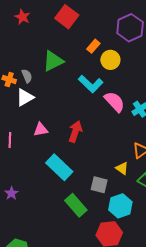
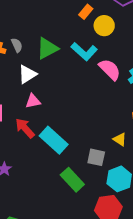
green triangle: (53, 61) -> (47, 48), moved
white triangle: (25, 97) -> (27, 74), moved
red arrow: (75, 132) -> (25, 128), moved, turned -60

